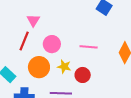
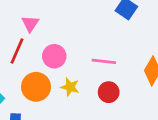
red circle: (83, 75) -> (109, 92), moved

